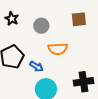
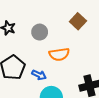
brown square: (79, 19) -> (78, 21), turned -35

